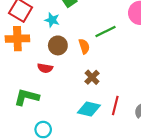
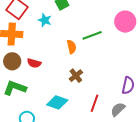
brown circle: (58, 45) -> (12, 61), moved
cyan diamond: (89, 109) -> (57, 102), moved

